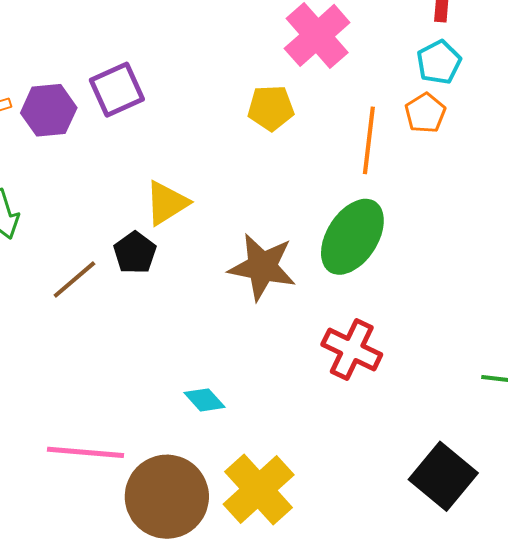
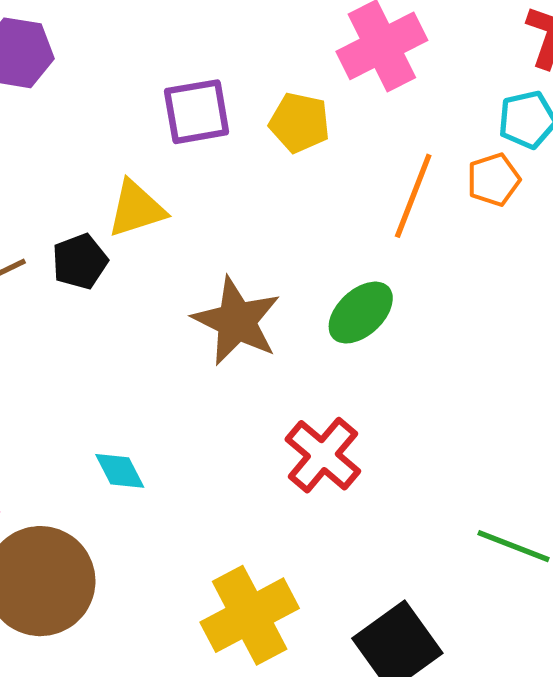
purple square: (117, 90) -> (197, 112), moved
green ellipse: (352, 237) -> (361, 313), size x0.7
yellow cross: (259, 490) -> (250, 615), moved

